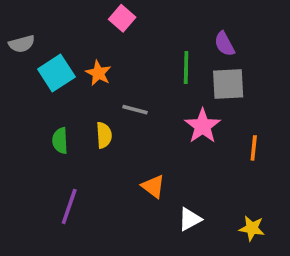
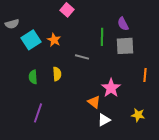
gray line: (135, 110) -> (82, 57), moved
pink star: (203, 126) -> (111, 88), moved
orange line: (254, 148) -> (145, 75), moved
orange triangle: (153, 186) -> (94, 102), moved
yellow star: (252, 228) -> (138, 115), moved

